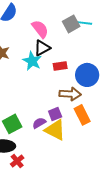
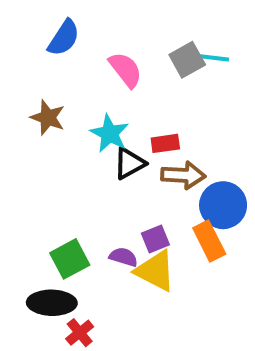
black triangle: (42, 48) -> (129, 163), moved
blue circle: (87, 75) -> (223, 205), moved
brown arrow: (70, 94) -> (183, 175), moved
purple semicircle: (39, 123) -> (123, 257), turned 48

